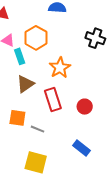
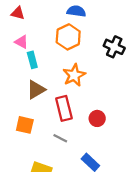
orange hexagon: (36, 38) -> (68, 37), moved
gray line: (38, 129) -> (60, 138), moved

